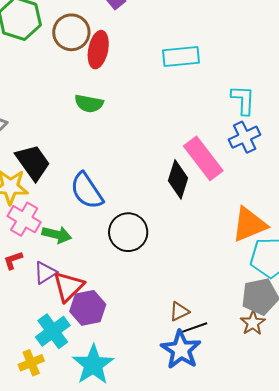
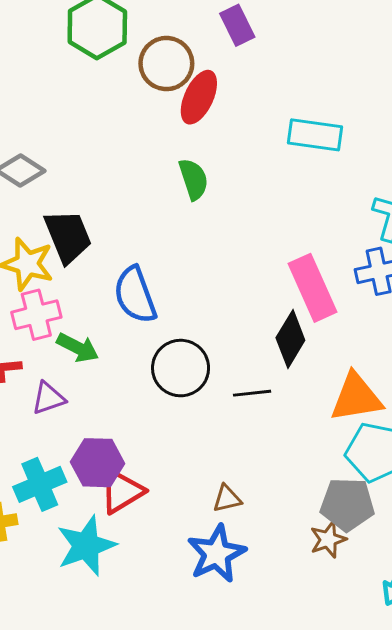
green semicircle: (89, 103) -> (193, 179), moved, turned -132
black diamond: (178, 179) -> (290, 339), moved
pink cross: (24, 219) -> (36, 315), turned 32
red triangle: (68, 286) -> (122, 491), moved
black line: (195, 327) -> (252, 393), moved

